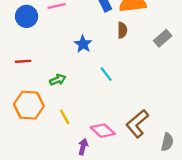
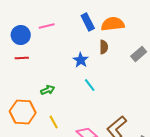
blue star: (83, 44) -> (81, 60), moved
red line: (23, 61) -> (22, 58), moved

